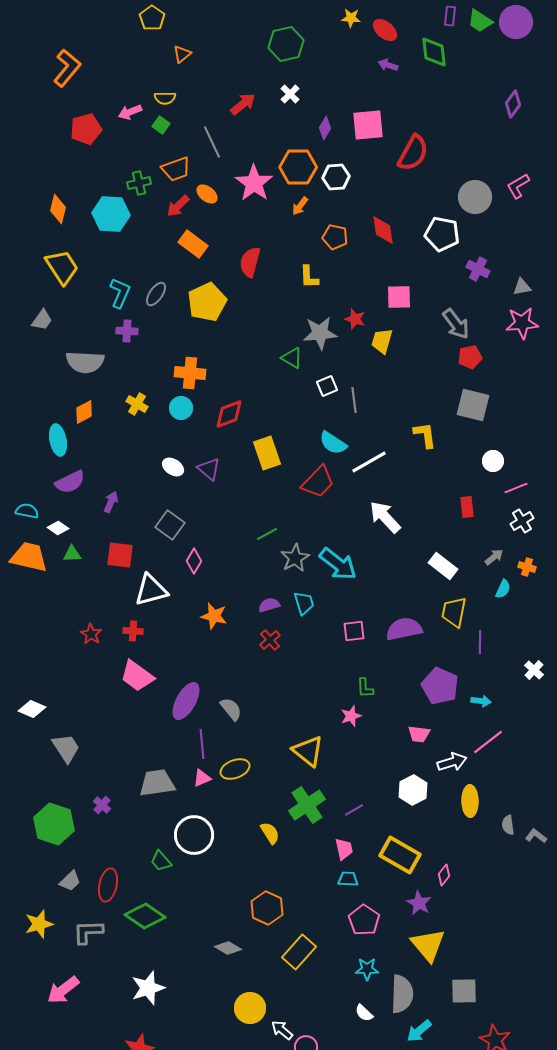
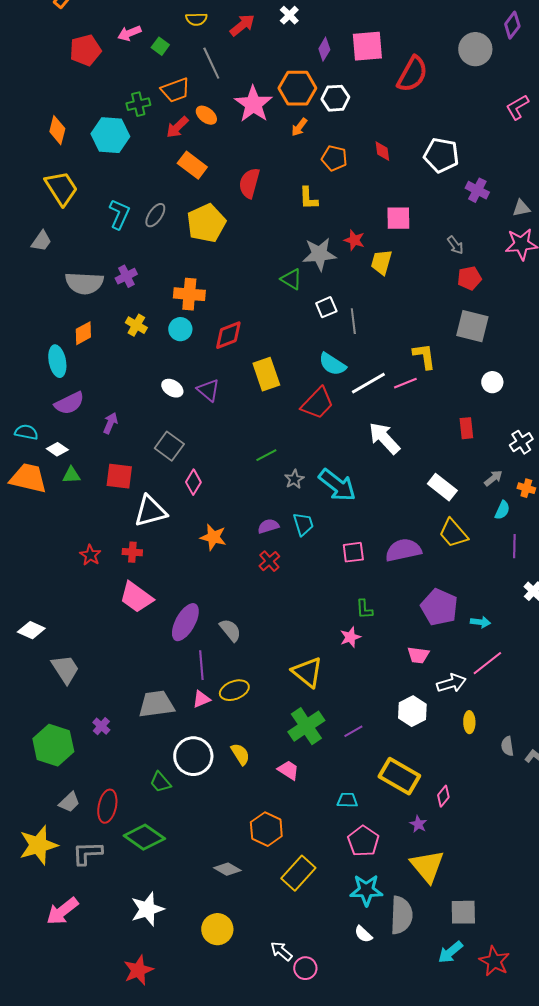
yellow semicircle: (165, 98) -> (196, 19), moved
gray circle: (475, 197) -> (475, 49), moved
red diamond: (383, 230) -> (382, 151), size x0.7
gray arrow: (456, 324) -> (455, 245), size x0.6
purple cross: (127, 331) -> (126, 276), moved, turned -30
pink line: (516, 488) -> (405, 383), moved
gray star: (295, 558) -> (294, 479), size x0.7
yellow trapezoid: (454, 612) -> (453, 533), turned -52
purple line: (480, 642) -> (514, 546), moved
yellow ellipse: (470, 801) -> (469, 722), size x0.7
yellow semicircle: (270, 833) -> (240, 754), moved
pink trapezoid: (344, 849) -> (288, 770), moved, turned -45
purple star: (419, 903) -> (418, 824), size x0.7
yellow star: (39, 924) -> (38, 845), size x1.4
cyan star: (367, 969) -> (366, 890), size x1.4
yellow circle: (250, 1008) -> (217, 929), moved
cyan arrow: (419, 1031) -> (450, 952), moved

